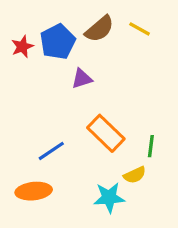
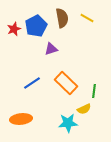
brown semicircle: (99, 29) -> (62, 18), turned -60
blue line: (51, 151) -> (32, 83), moved

